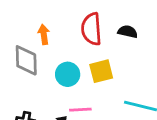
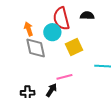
gray diamond: (26, 60) -> (36, 48), moved
cyan circle: (68, 74) -> (52, 32), moved

